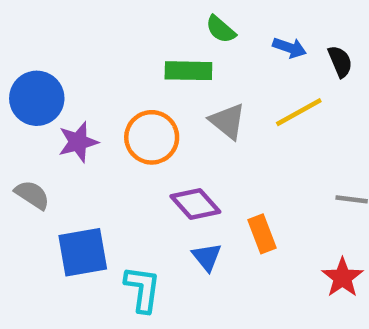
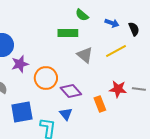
orange circle: (152, 137) -> (46, 78), moved
blue triangle: (207, 257) -> (66, 114), moved
red star: (342, 278) -> (118, 89), moved, turned -30

